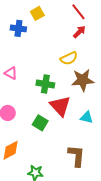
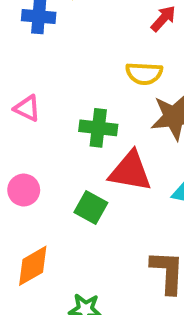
yellow semicircle: (69, 58) -> (144, 73), turned 30
red triangle: (60, 106) -> (130, 171), turned -35

